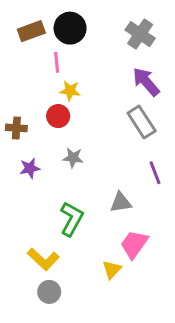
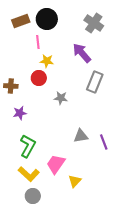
purple arrow: (146, 82) -> (82, 53), moved
gray rectangle: (142, 122) -> (95, 82), turned 55
gray star: (73, 158) -> (61, 98), moved
purple line: (155, 173) -> (104, 142), moved
green L-shape: (72, 219) -> (28, 146), moved
pink trapezoid: (134, 244) -> (56, 164), moved

